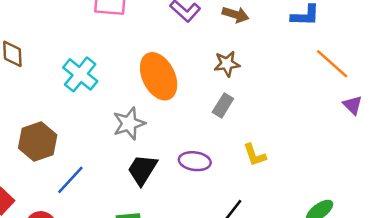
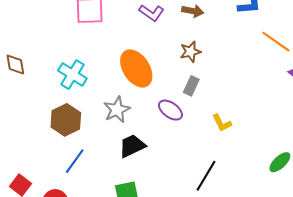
brown hexagon: (38, 141) -> (66, 120), moved
purple ellipse: (195, 161) -> (170, 110), moved, turned 35
black trapezoid: (142, 170) -> (132, 146), turned 40

